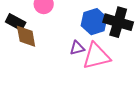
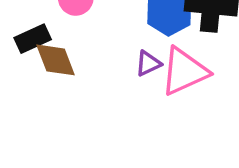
black rectangle: (16, 22) -> (33, 39), turned -42

